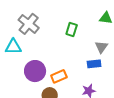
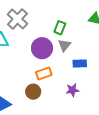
gray triangle: (101, 47) -> (64, 45), moved
purple circle: (35, 71) -> (42, 48), moved

